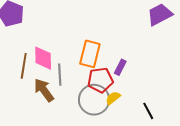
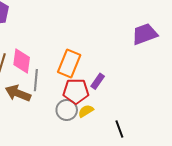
brown arrow: (44, 90) -> (18, 93), turned -40
gray circle: (94, 100) -> (67, 110), size x0.7

